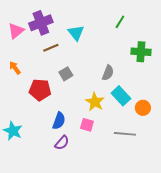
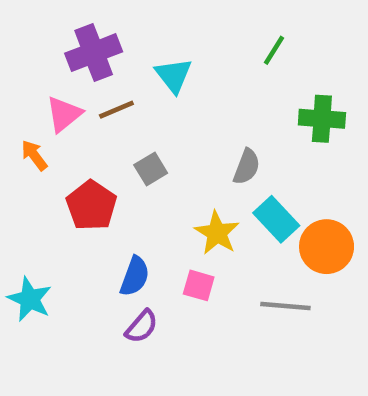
pink triangle: (16, 31) -> (64, 114), moved
red pentagon: (40, 90) -> (91, 206), turned 30
orange circle: (143, 108) -> (327, 247), size x1.5

